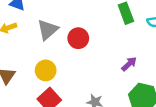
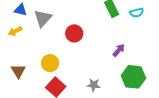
gray triangle: (48, 30) -> (43, 18), moved

